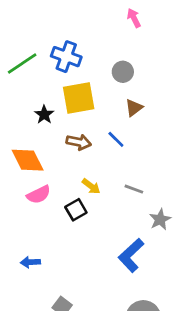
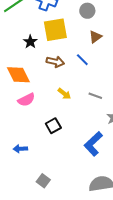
black square: (76, 210) -> (53, 126), moved

